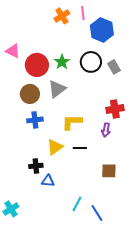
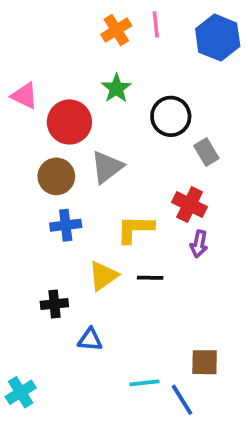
blue hexagon: (102, 30) -> (218, 38), moved
green star: (62, 62) -> (116, 88), moved
gray rectangle: (114, 67) -> (206, 152), moved
red cross: (115, 109) -> (190, 205), moved, turned 36
black cross: (36, 166) -> (54, 304), moved
brown square: (109, 171) -> (205, 362), moved
cyan line: (77, 204) -> (144, 383), turned 56

